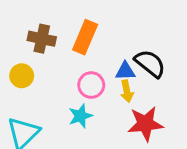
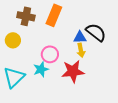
pink circle: (91, 85) -> (50, 54), moved
cyan star: (80, 116) -> (41, 69), moved
red star: (145, 124) -> (73, 71), moved

